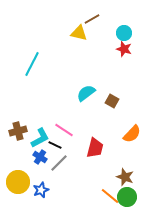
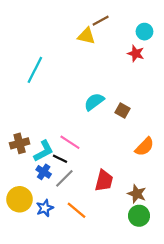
cyan circle: (124, 33) -> (144, 32), moved
red trapezoid: (95, 148) -> (104, 181), moved
orange line: (110, 196) -> (77, 210), moved

